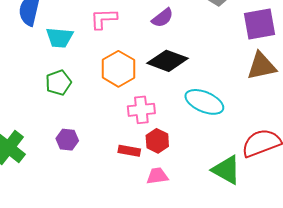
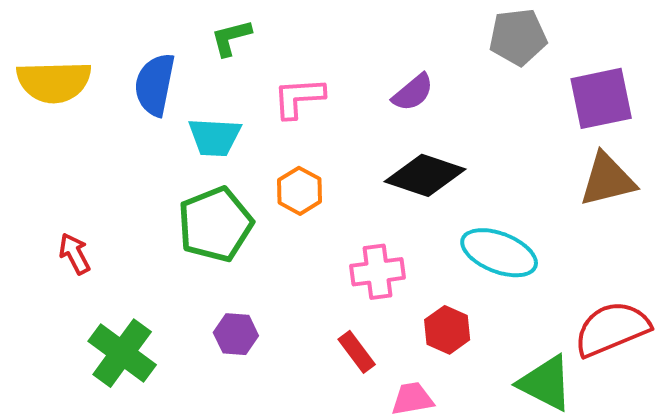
orange hexagon: (118, 69) -> (300, 191), moved, size x0.7
green pentagon: (58, 83) -> (215, 224), size x1.5
red hexagon: (157, 141) -> (447, 330), moved
red rectangle: (129, 151) -> (357, 352), turned 45

